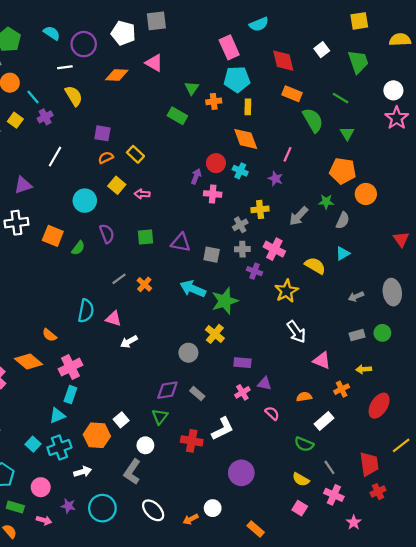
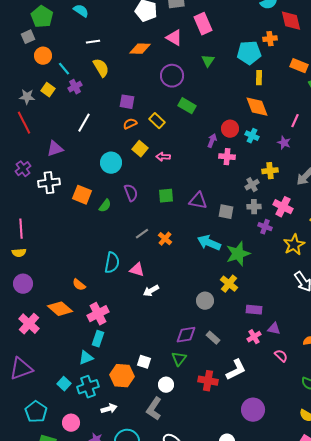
purple circle: (84, 44) -> (172, 76), moved
pink rectangle: (229, 47) -> (203, 24), moved
red diamond: (283, 61) -> (291, 21), moved
orange cross: (214, 101) -> (270, 39), moved
green rectangle: (177, 116) -> (187, 106), moved
white square: (121, 420) -> (144, 362), turned -32

